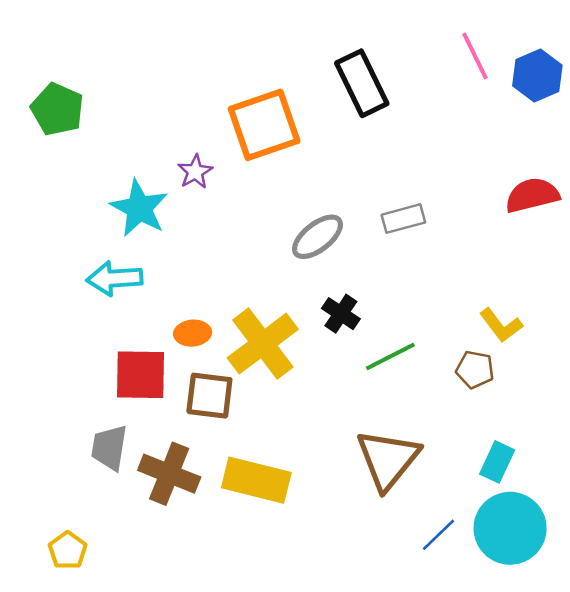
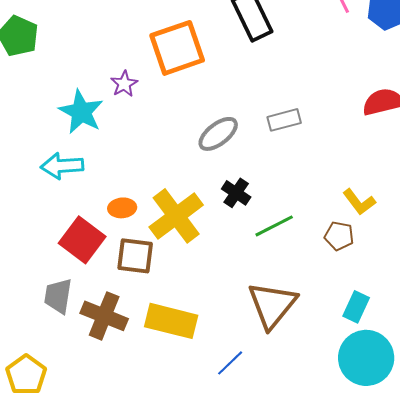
red square: (141, 375) -> (82, 240), turned 36
blue line: (439, 535) -> (230, 363), moved
yellow pentagon: (68, 550) -> (26, 375), size x1.4

